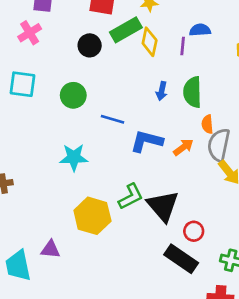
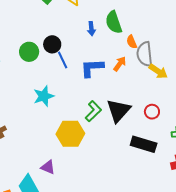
black circle: (90, 45) -> (52, 44), moved
blue line: (112, 119) -> (63, 60), turned 66
black triangle: (163, 206) -> (118, 110), turned 40
red circle: (194, 231) -> (152, 112), moved
purple triangle: (50, 249) -> (48, 167), turned 35

